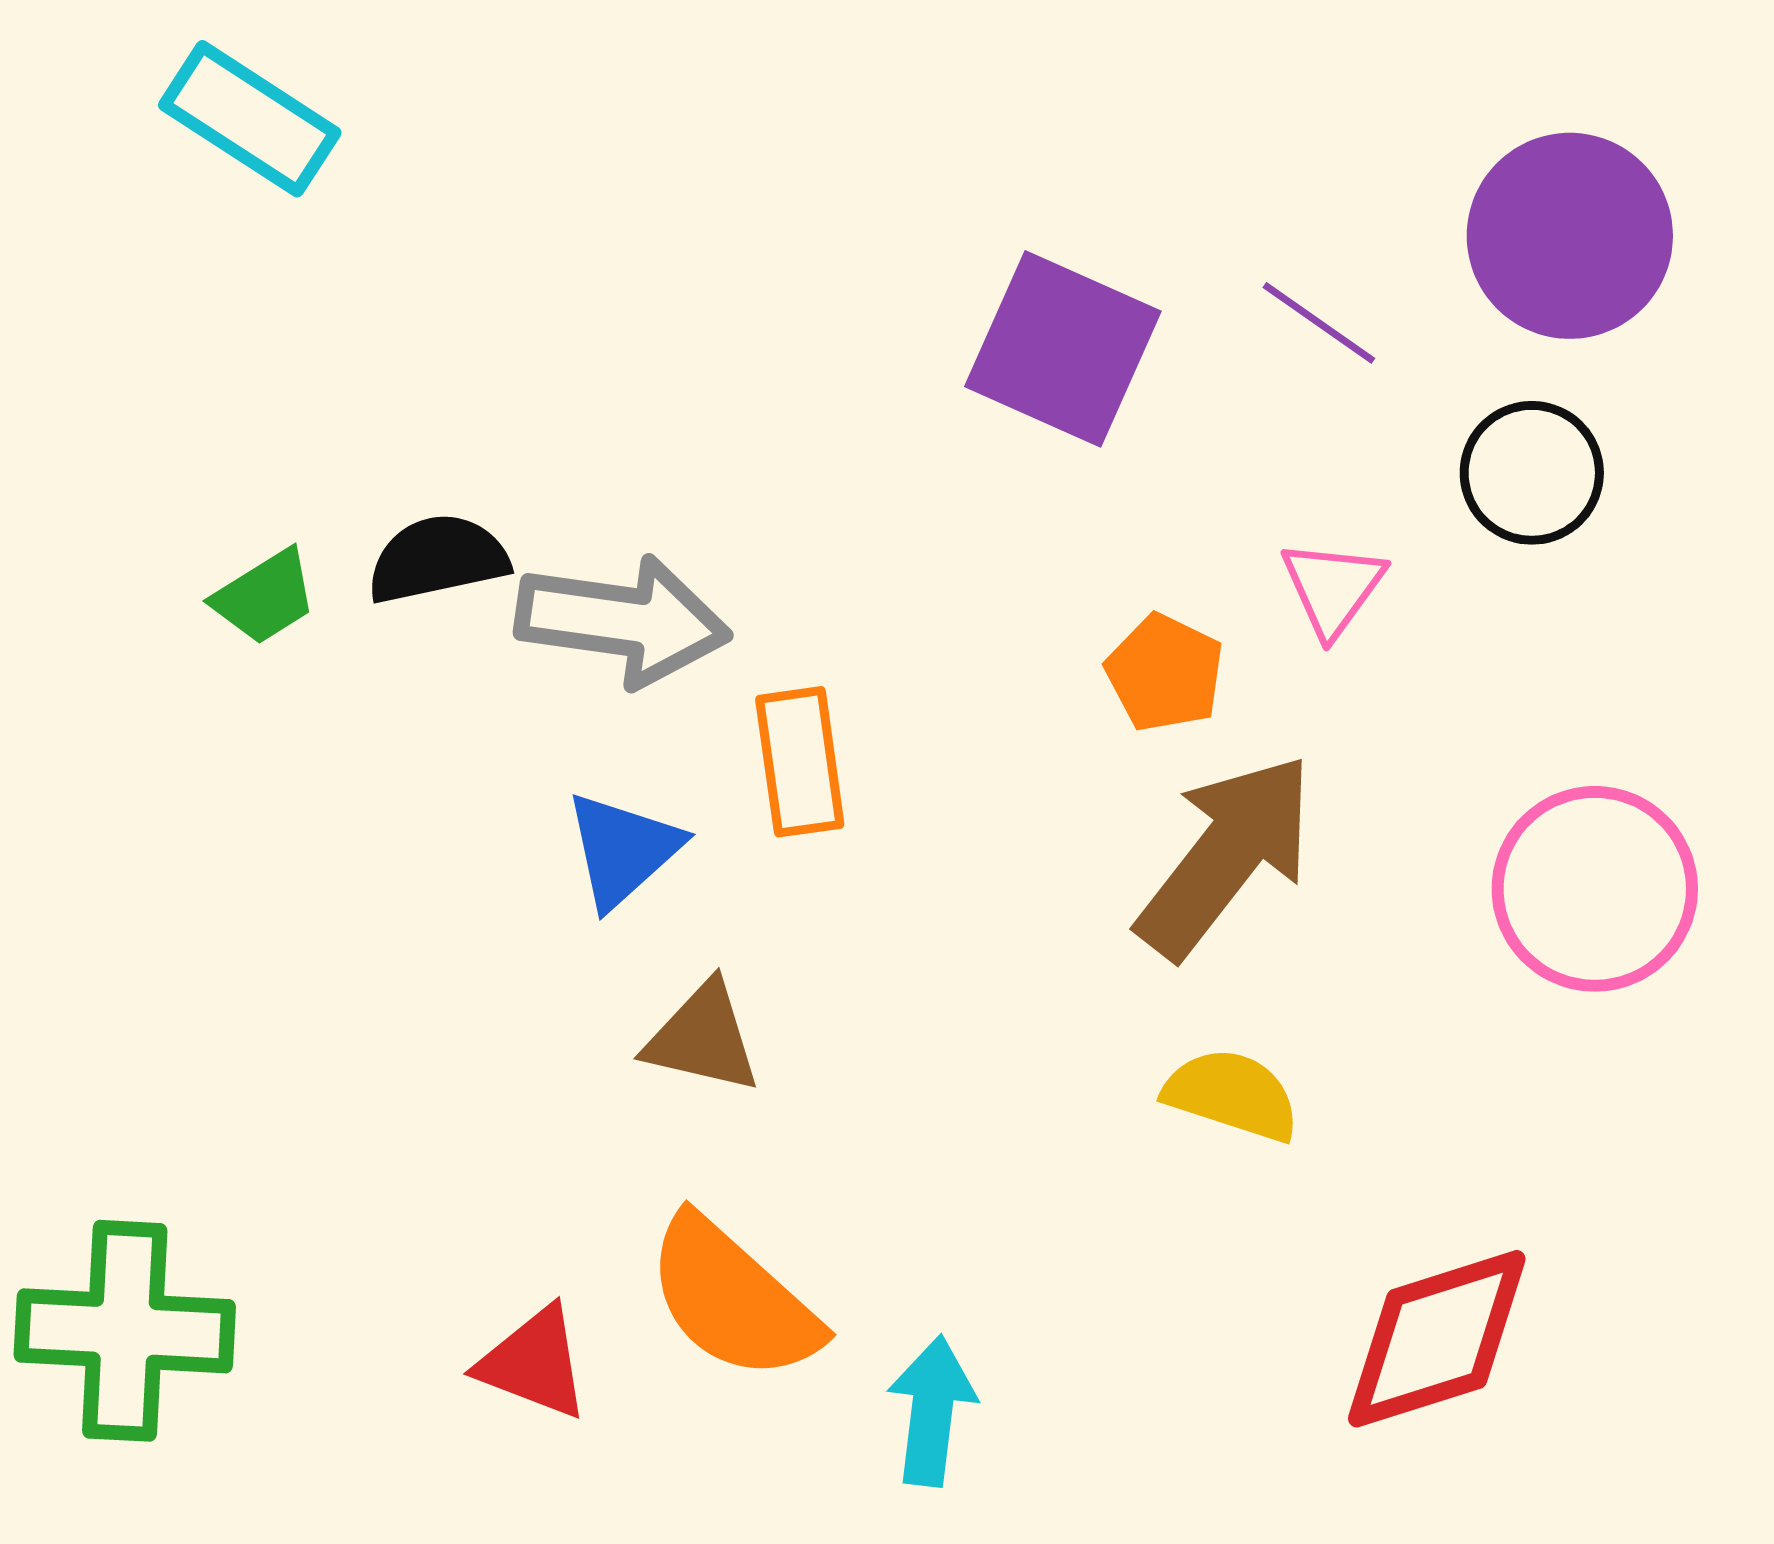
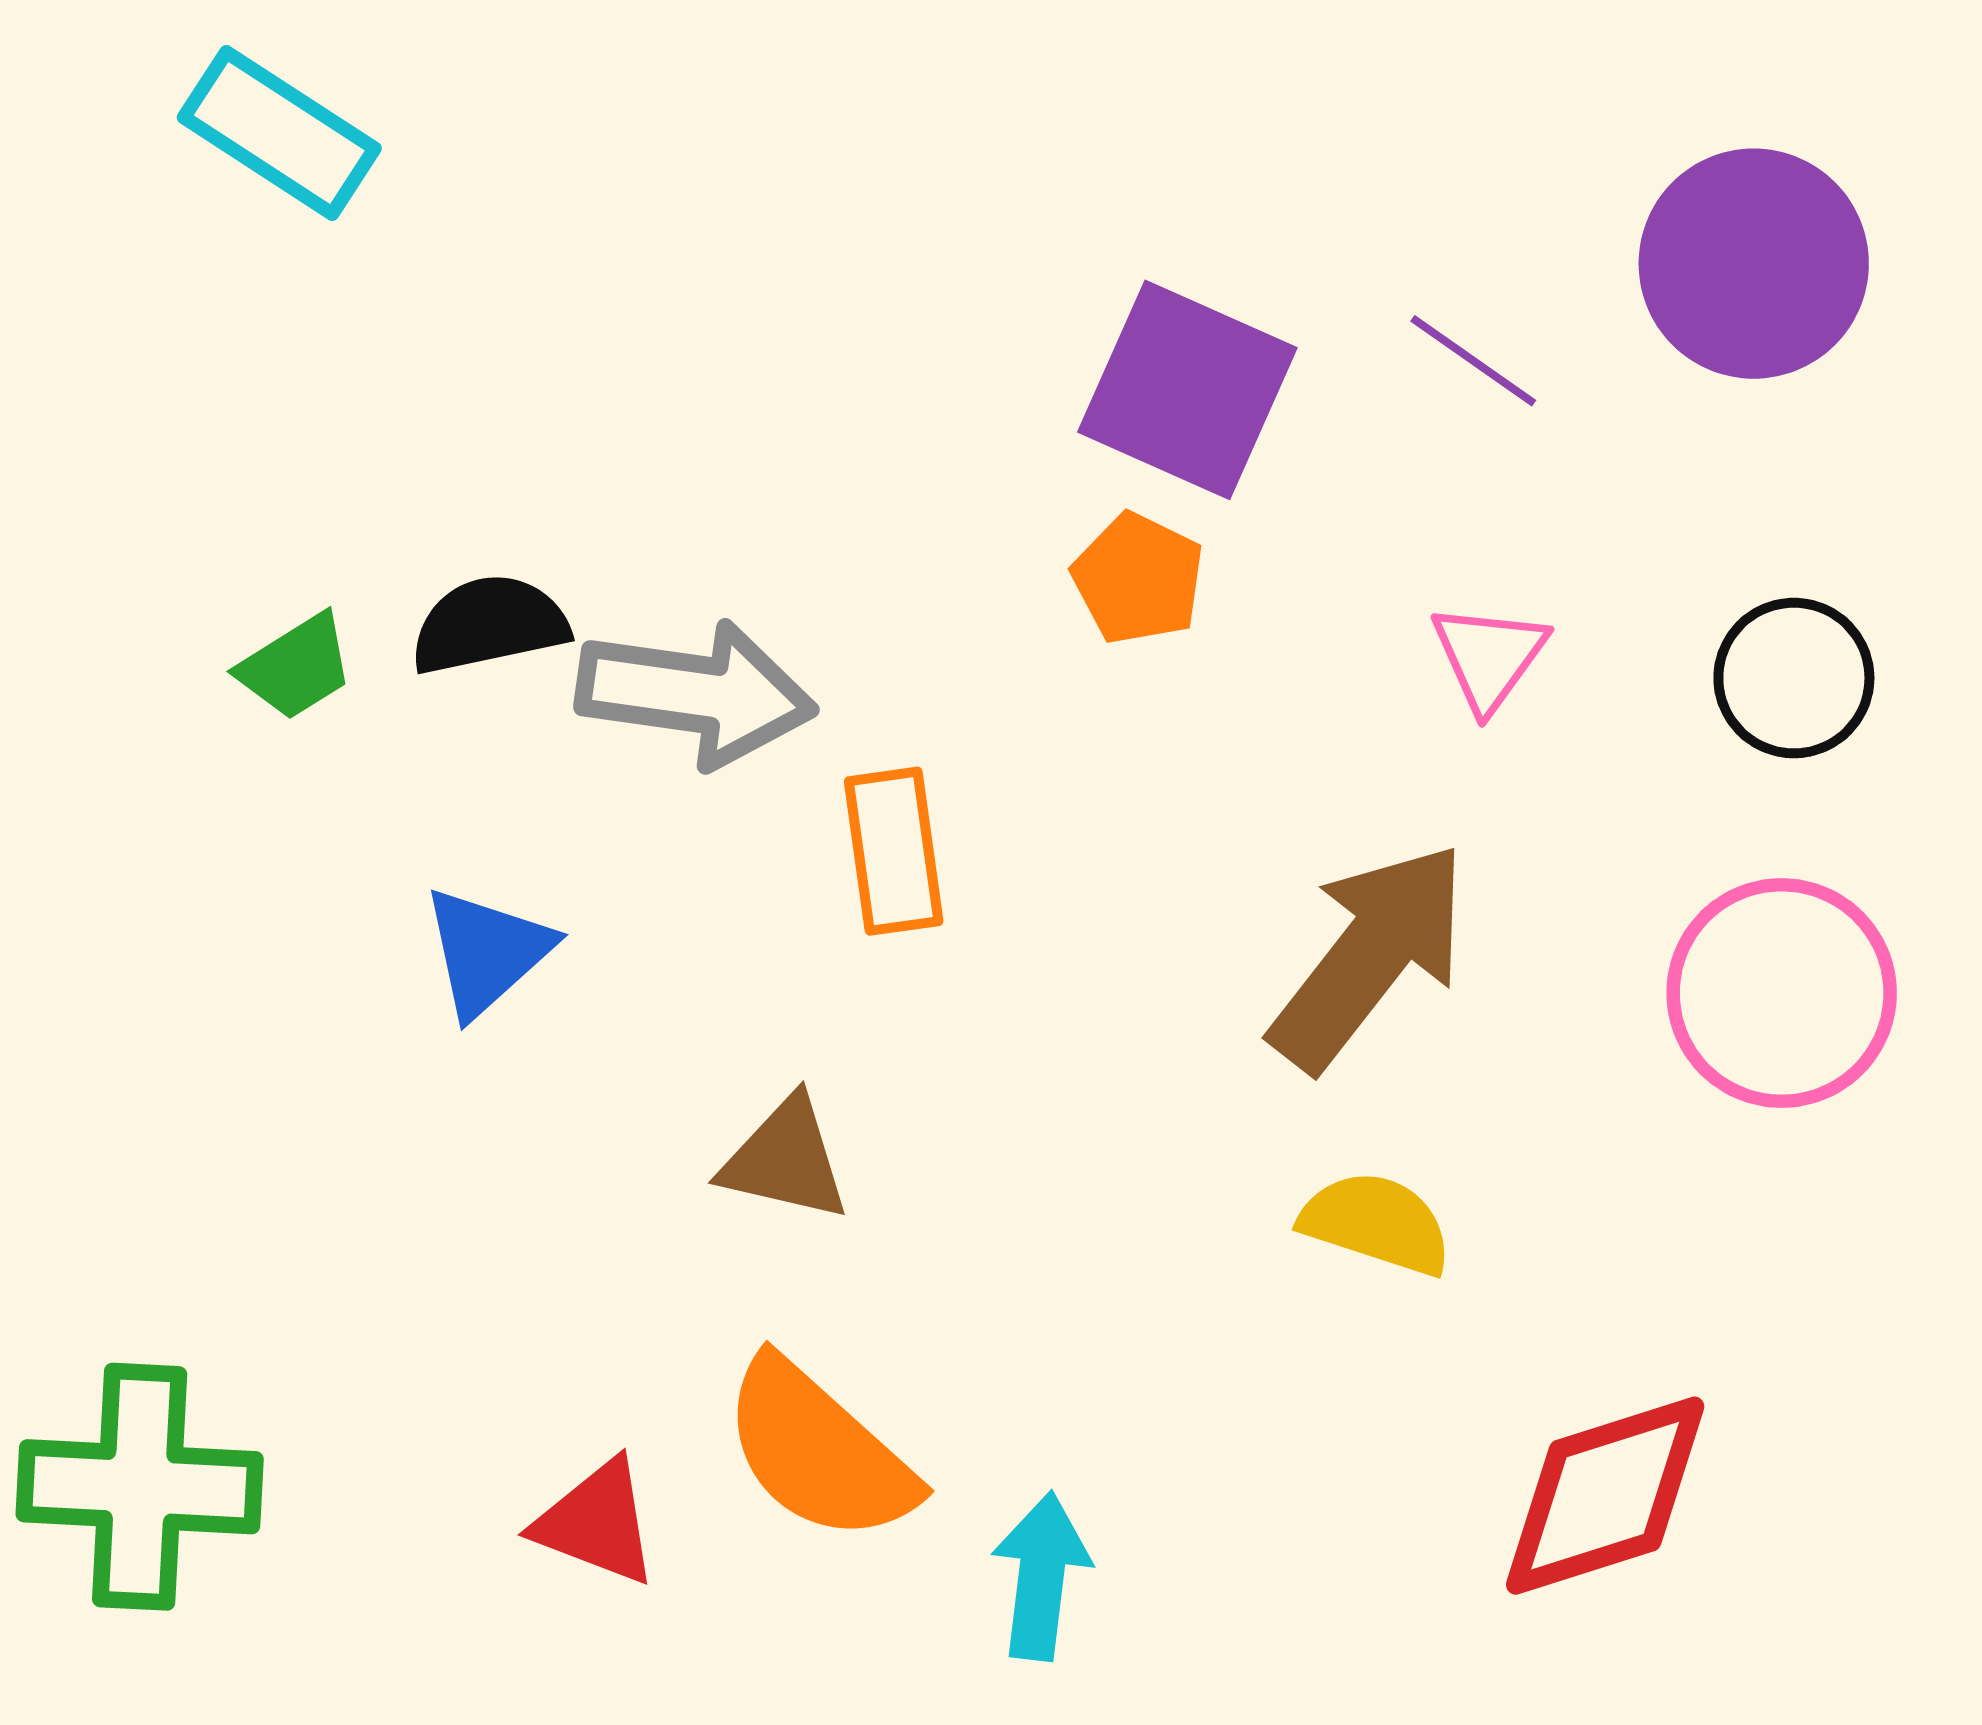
black circle: (1532, 473) -> (1794, 678), moved
orange pentagon: (1165, 673) -> (1138, 579), moved
blue triangle: (623, 850) -> (487, 952), moved

